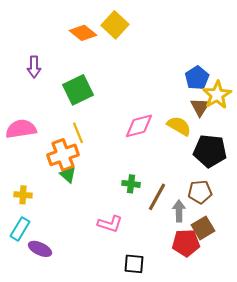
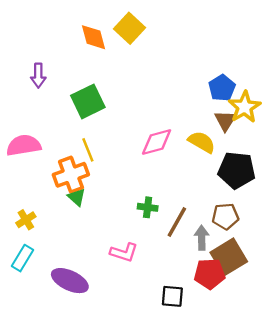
orange diamond: (83, 33) -> (93, 37), turned 36
yellow cross: (23, 195) -> (26, 220), turned -36
brown square: (203, 228) -> (229, 257), size x1.4
purple ellipse: (40, 249) -> (70, 281), moved, size x1.4
black square: (134, 264) -> (172, 296), moved

